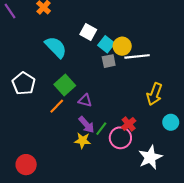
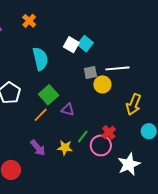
cyan square: (106, 44) -> (85, 44), moved
yellow circle: (122, 46) -> (102, 84), moved
cyan semicircle: (56, 47) -> (40, 59), turned 30
purple arrow: (87, 125) -> (38, 148), moved

